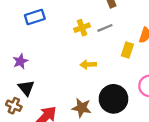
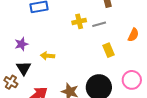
yellow rectangle: (127, 50) -> (108, 50), moved, turned -48
yellow arrow: (88, 65) -> (48, 56), moved

